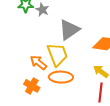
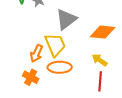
orange arrow: (38, 63) -> (36, 53), turned -102

